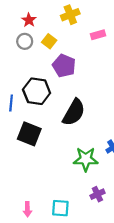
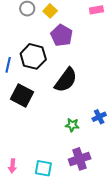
green star: (86, 159) -> (72, 125), size x0.6
purple cross: (97, 194) -> (80, 159), size x1.5

